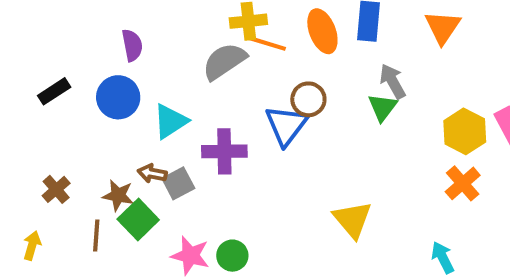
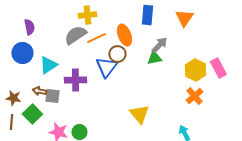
orange ellipse: (322, 31) -> (124, 35), moved
orange line: (266, 43) -> (96, 38), moved, turned -42
gray arrow: (393, 81) -> (159, 45), turned 72
green triangle: (383, 107) -> (154, 58), turned 42
gray square: (178, 183) -> (52, 96), turned 35
brown star: (118, 195) -> (13, 98), moved

